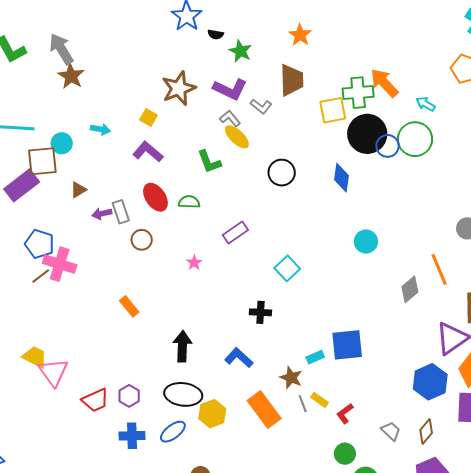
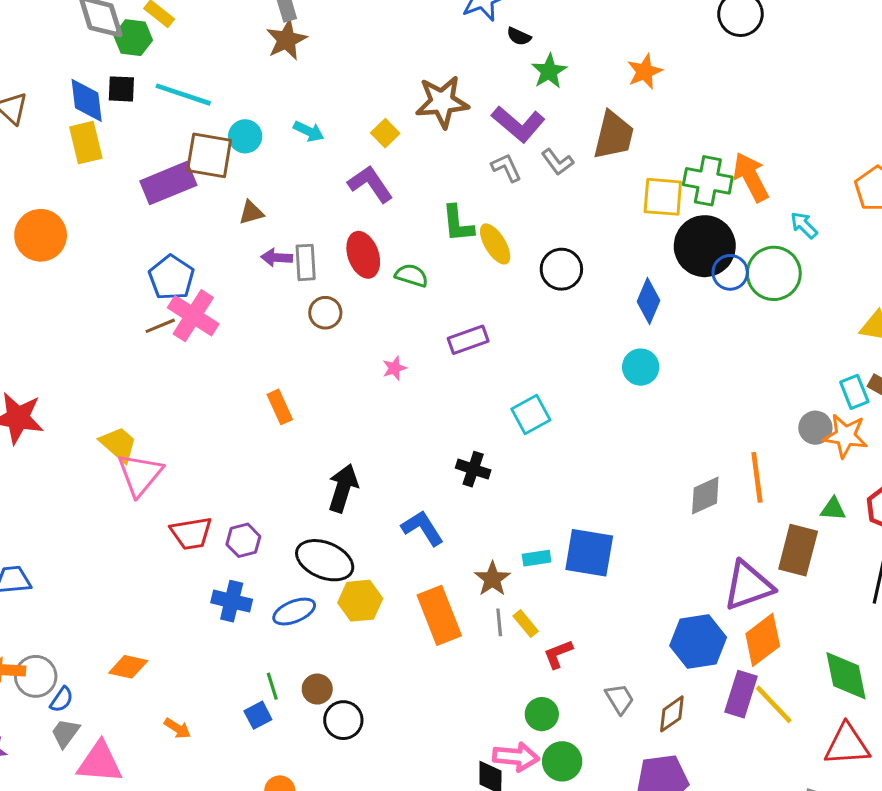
yellow ellipse: (237, 137) -> (495, 244), moved
cyan circle: (366, 242) -> (641, 367), moved

